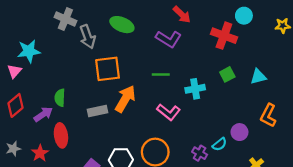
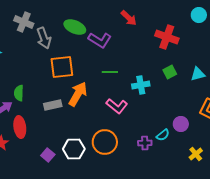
cyan circle: (244, 16) -> (199, 15), moved
purple L-shape: (169, 39) -> (100, 40), moved
purple cross: (200, 153) -> (145, 143), turned -32

